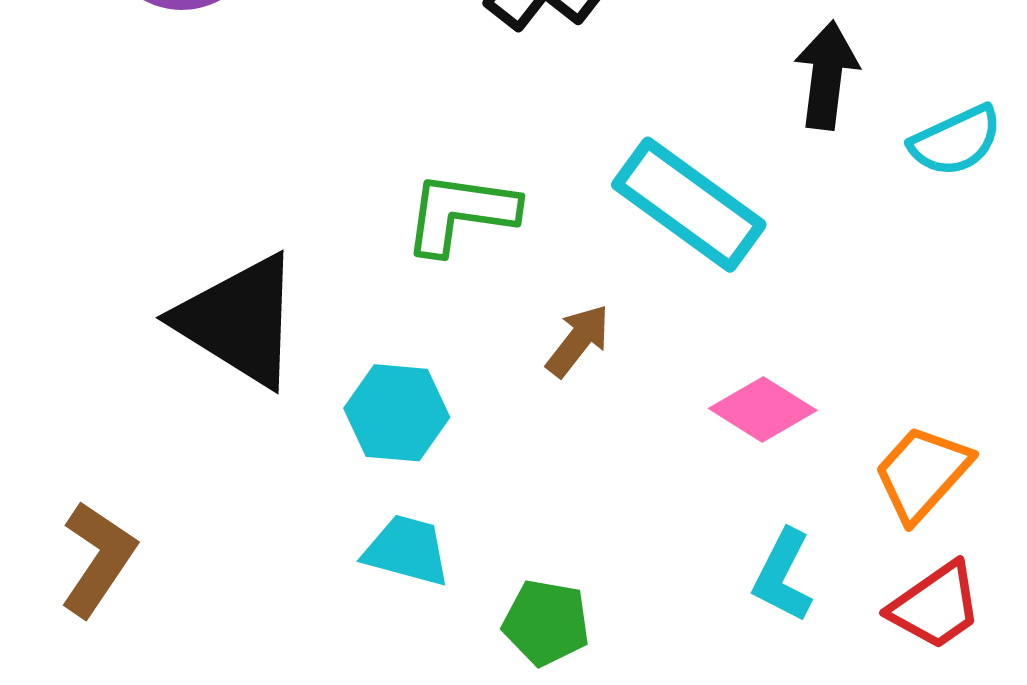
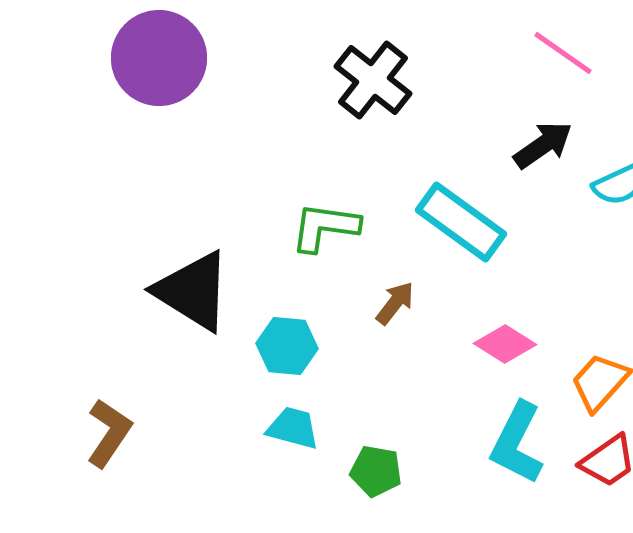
black arrow: (827, 75) -> (543, 145), turned 48
cyan L-shape: (783, 576) -> (517, 443), size x1.5

